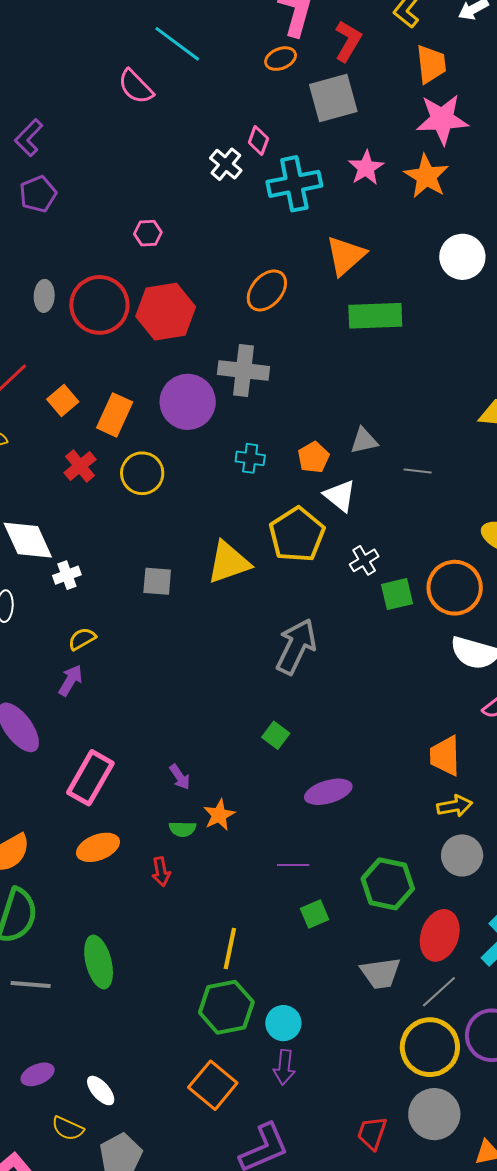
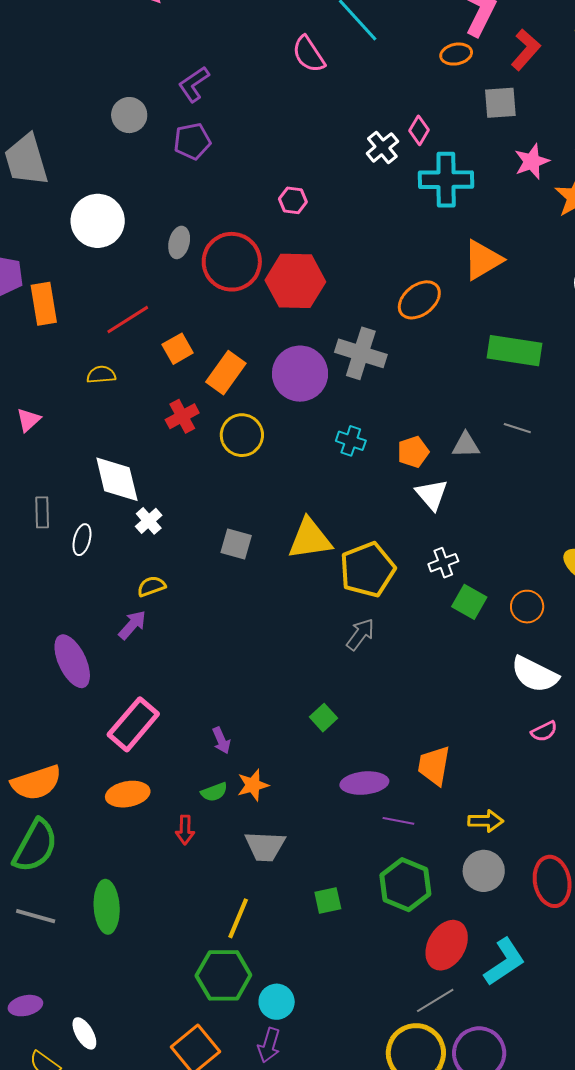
gray square: (333, 98) -> (500, 103), size x0.7
pink star: (366, 168) -> (532, 161), moved
orange ellipse: (267, 290) -> (419, 300), moved
green rectangle: (375, 316) -> (515, 351), moved
gray line: (418, 471) -> (517, 428), moved
yellow pentagon: (297, 535) -> (368, 570), moved
white cross: (67, 575) -> (149, 521), turned -32
orange circle: (455, 588) -> (527, 607), size x0.6
green square: (397, 594) -> (469, 602), turned 32
gray arrow: (296, 646) -> (360, 634), size x0.6
orange trapezoid: (445, 756) -> (434, 766), moved
green semicircle: (182, 829) -> (214, 792), turned -32
purple line: (293, 865) -> (398, 821), moved
gray trapezoid: (380, 973) -> (265, 846), moved

